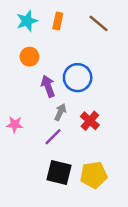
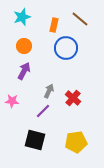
orange rectangle: (58, 21) -> (54, 25), moved
blue circle: (78, 78) -> (66, 48), moved
purple arrow: (48, 86) -> (24, 71), moved, turned 48
black square: (59, 173) -> (35, 140), moved

